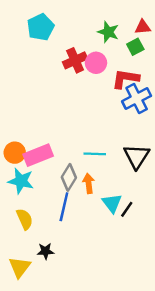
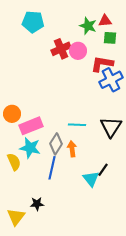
cyan pentagon: (41, 27) -> (33, 22), turned 30
red triangle: (143, 27) -> (105, 21), moved
green square: (135, 47) -> (110, 38), turned 32
orange circle: (15, 153) -> (12, 114), moved
cyan star: (21, 181) -> (30, 148), moved
cyan triangle: (112, 203) -> (91, 179), moved
yellow semicircle: (25, 219) -> (14, 162), moved

